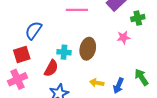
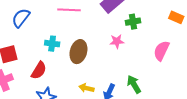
blue semicircle: (33, 30) -> (21, 18), moved
cyan cross: (64, 52) -> (52, 44), moved

